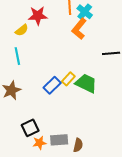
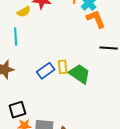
orange L-shape: (79, 29) -> (96, 19), moved, turned 110
yellow rectangle: (68, 79) -> (63, 67), turned -56

